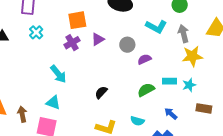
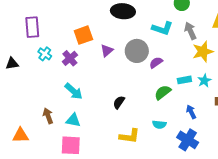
purple cross: (72, 43) -> (70, 58), moved
gray circle: (127, 45) -> (137, 51), size x1.5
brown arrow: (22, 114) -> (48, 116), moved
blue arrow: (171, 114) -> (191, 112), turned 32

